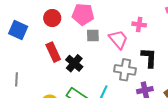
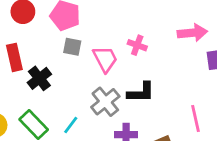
black L-shape: (149, 58) -> (141, 92), turned 75
gray cross: (125, 70) -> (105, 102), turned 30

